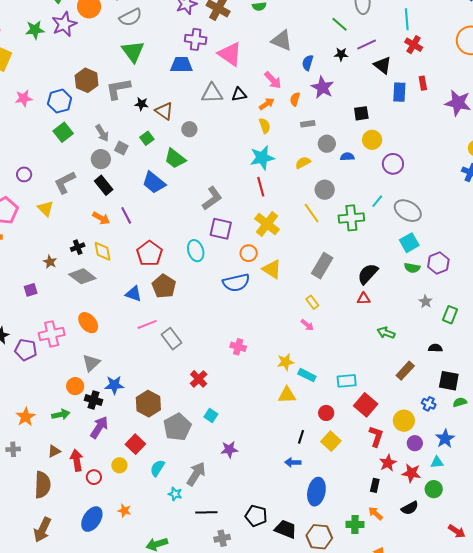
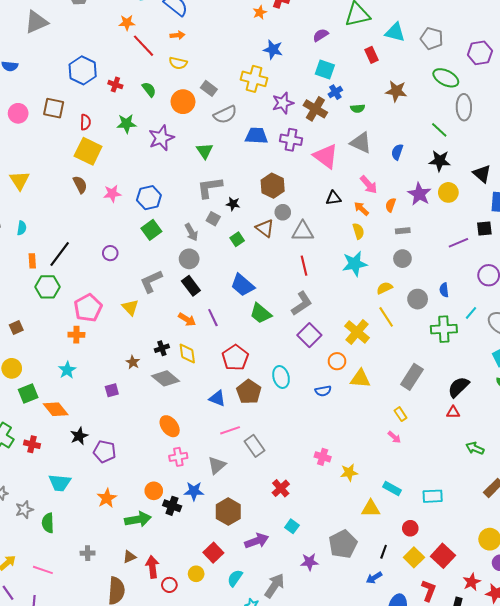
purple star: (64, 24) -> (161, 138), moved
gray triangle: (282, 40) -> (361, 143), moved
purple line: (367, 44) -> (458, 243), moved
green triangle: (133, 51) -> (205, 151), moved, size x0.7
black star: (341, 54) -> (440, 161), size x1.5
blue semicircle: (308, 63) -> (397, 152), moved
blue trapezoid: (181, 65) -> (256, 136), moved
brown hexagon: (87, 80) -> (273, 186), moved
gray triangle: (212, 93) -> (303, 231), moved
orange arrow: (267, 104) -> (361, 209), turned -105
brown triangle: (164, 111) -> (265, 228), moved
black square: (361, 113) -> (484, 229), moved
gray circle: (189, 129) -> (283, 212), moved
yellow circle: (372, 140) -> (448, 192), moved
gray circle: (327, 144) -> (402, 259), moved
gray square: (121, 148) -> (213, 219), moved
blue semicircle: (347, 157) -> (444, 290), moved, turned -96
green trapezoid: (175, 159) -> (261, 313), moved
yellow semicircle: (303, 163) -> (384, 288), moved
purple circle: (24, 174) -> (110, 253), moved
red line: (261, 187) -> (304, 266), moved
yellow line: (312, 213) -> (386, 317), moved
purple square: (221, 229) -> (309, 335), turned 30
cyan ellipse: (196, 251) -> (281, 377), moved
yellow triangle: (272, 269) -> (360, 379), turned -30
blue semicircle: (236, 283) -> (323, 391), size x0.6
pink cross: (52, 334) -> (178, 457), moved, size x0.7
yellow star: (286, 362) -> (349, 473), moved
gray triangle: (91, 363) -> (217, 465), moved
red square: (366, 405) -> (443, 556), moved
green arrow: (61, 414) -> (138, 519), size x1.4
orange star: (26, 417) -> (107, 498), moved
purple arrow: (99, 427) -> (257, 541), moved, turned 35
gray pentagon: (177, 427) -> (343, 544), moved
red L-shape: (376, 436) -> (429, 591), moved
blue arrow: (293, 462) -> (374, 578), turned -35

